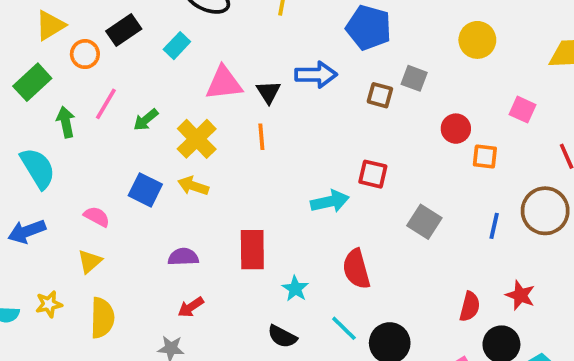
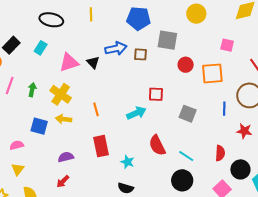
gray square: (414, 78) -> (167, 40), size x1.5
brown square: (380, 95) -> (141, 54), moved
green arrow: (146, 120) -> (32, 90), turned 152
red circle: (456, 129) -> (186, 65), moved
orange line: (261, 137) -> (96, 109), moved
orange square: (485, 157) -> (212, 73), size x1.6
pink semicircle: (97, 217) -> (17, 145), turned -32
red star: (520, 295) -> (244, 131), moved
red arrow: (191, 307) -> (63, 181), moved
cyan line: (344, 328) -> (186, 156), moved

